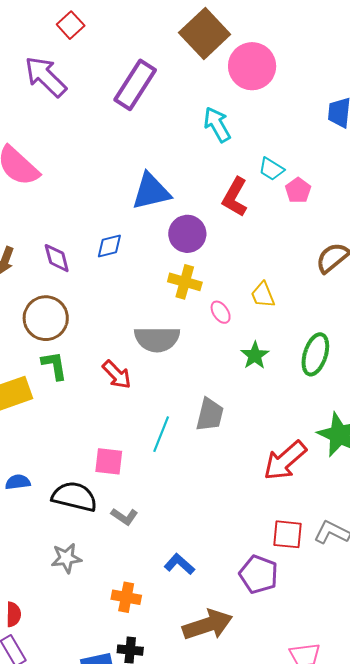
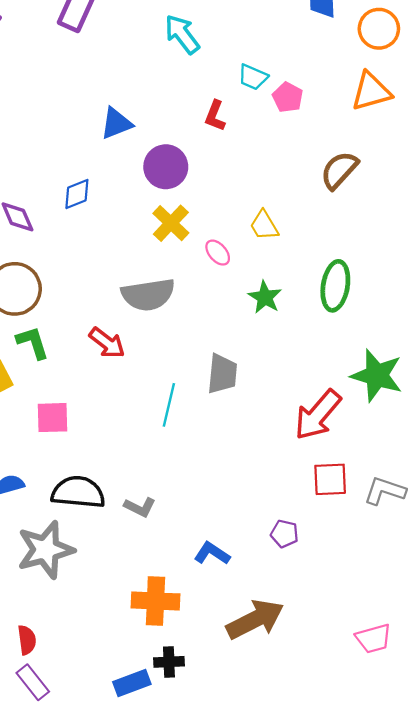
blue triangle: (151, 191) -> (116, 123), size x0.7
red L-shape: (235, 197) -> (215, 116), size x0.7
yellow cross: (185, 282) -> (171, 223), turned 36
pink square: (109, 461) -> (52, 418), moved
red square: (287, 534) -> (330, 479), moved
gray star: (66, 558) -> (46, 550), moved, size x1.6
purple pentagon: (259, 574) -> (284, 534), moved, size x0.6
orange cross: (126, 597) -> (155, 601), size x1.4

